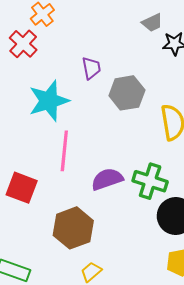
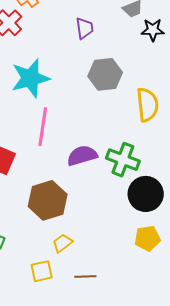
purple trapezoid: (91, 68) -> (85, 28), moved

